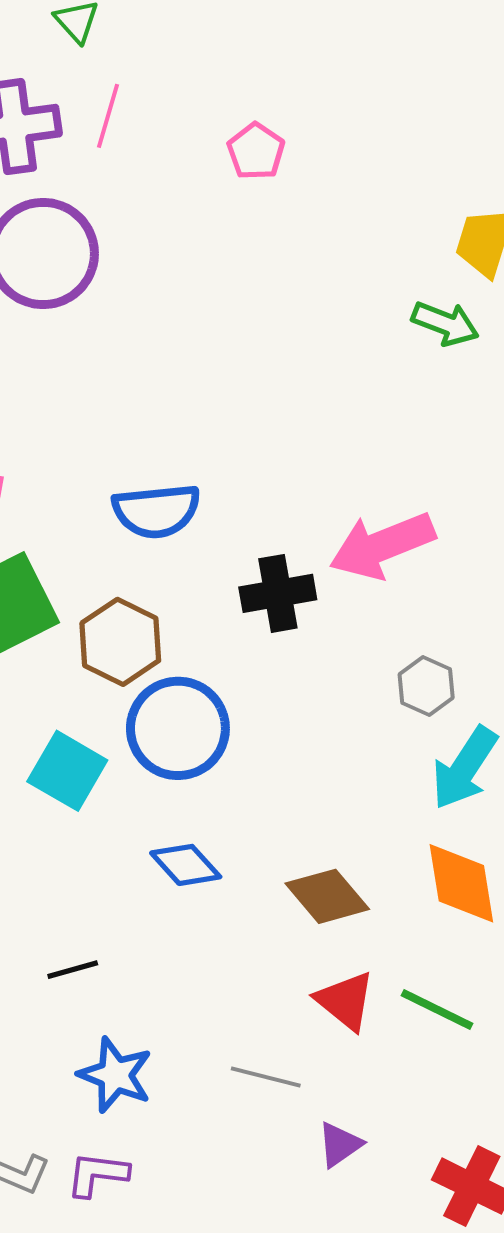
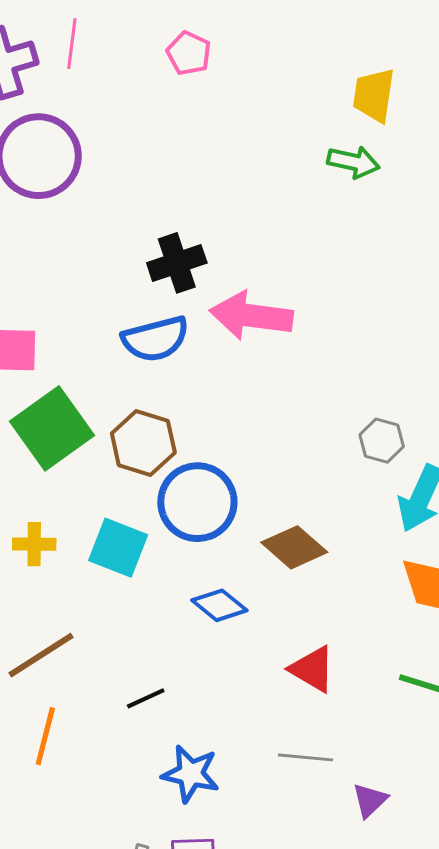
pink arrow: (382, 545) -> (251, 316), moved, turned 38
black cross: (278, 593) -> (177, 263), moved
brown diamond: (327, 896) -> (294, 547), moved
red triangle: (345, 1001) -> (312, 669), moved

